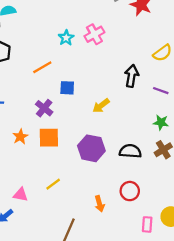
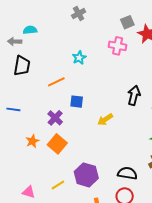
pink cross: (94, 34) -> (118, 46), moved, turned 36
orange square: (49, 138) -> (57, 144), turned 36
purple hexagon: (91, 148) -> (86, 175), moved
black semicircle: (130, 151) -> (127, 173), moved

